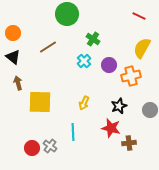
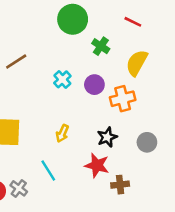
green circle: (67, 14) -> (73, 19), moved
green cross: (93, 39) -> (101, 46), moved
cyan line: (73, 132) -> (48, 170), turned -30

